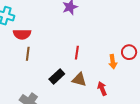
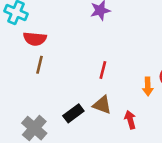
black rectangle: (57, 76) -> (73, 113), moved

